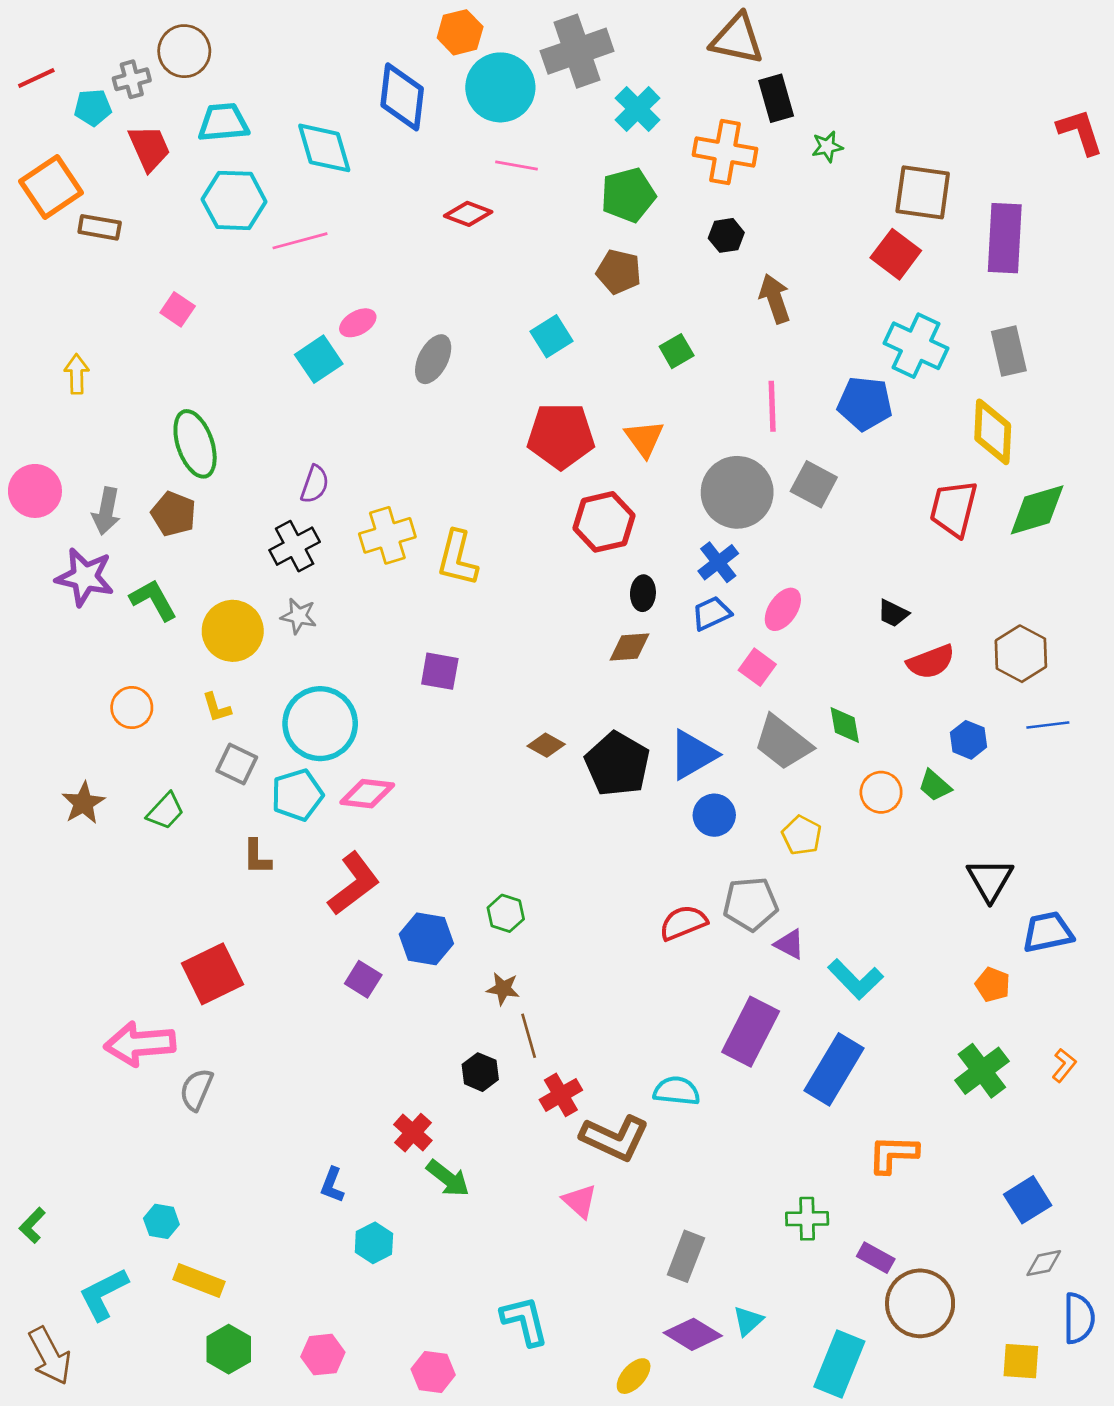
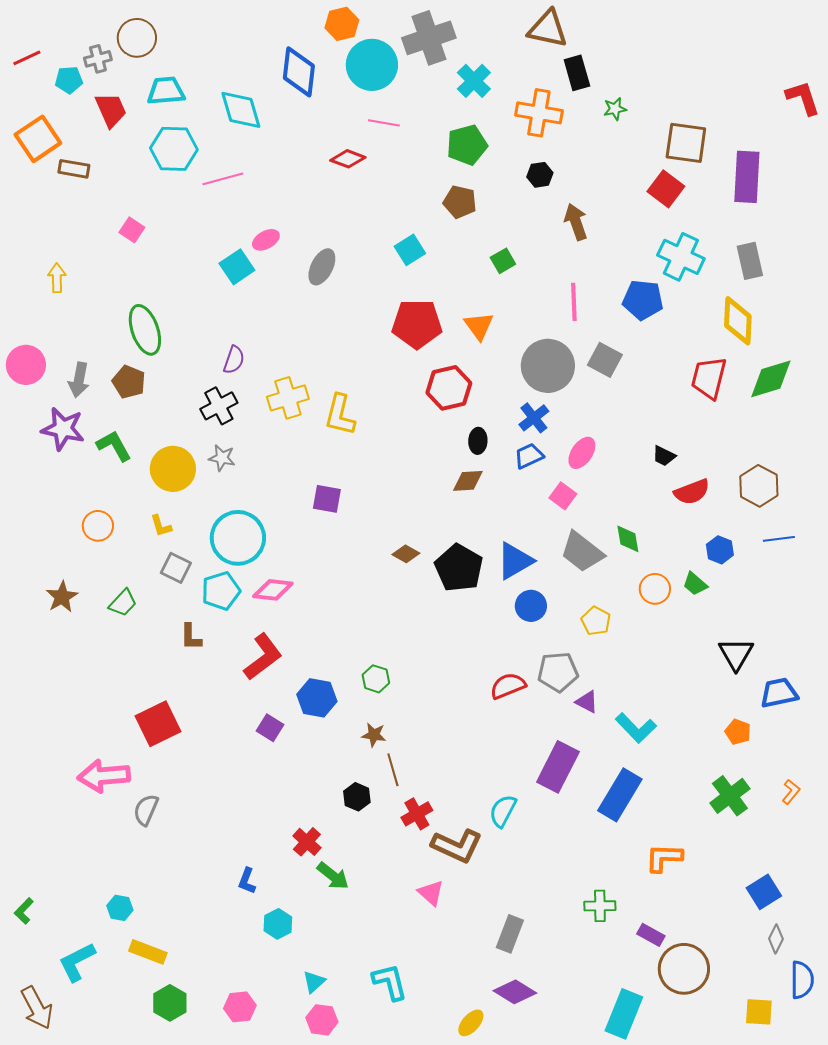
cyan semicircle: (677, 1091) -> (503, 811), turned -68
gray diamond: (1044, 1263) -> (776, 939), turned -52
cyan triangle: (748, 1321) -> (314, 982), moved

